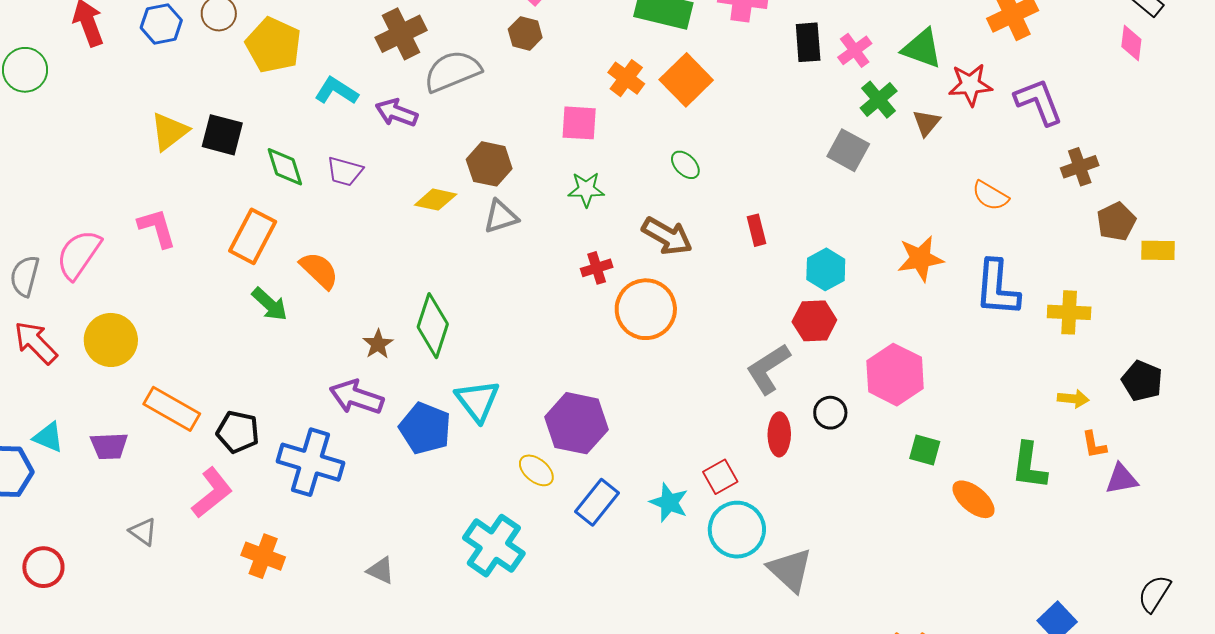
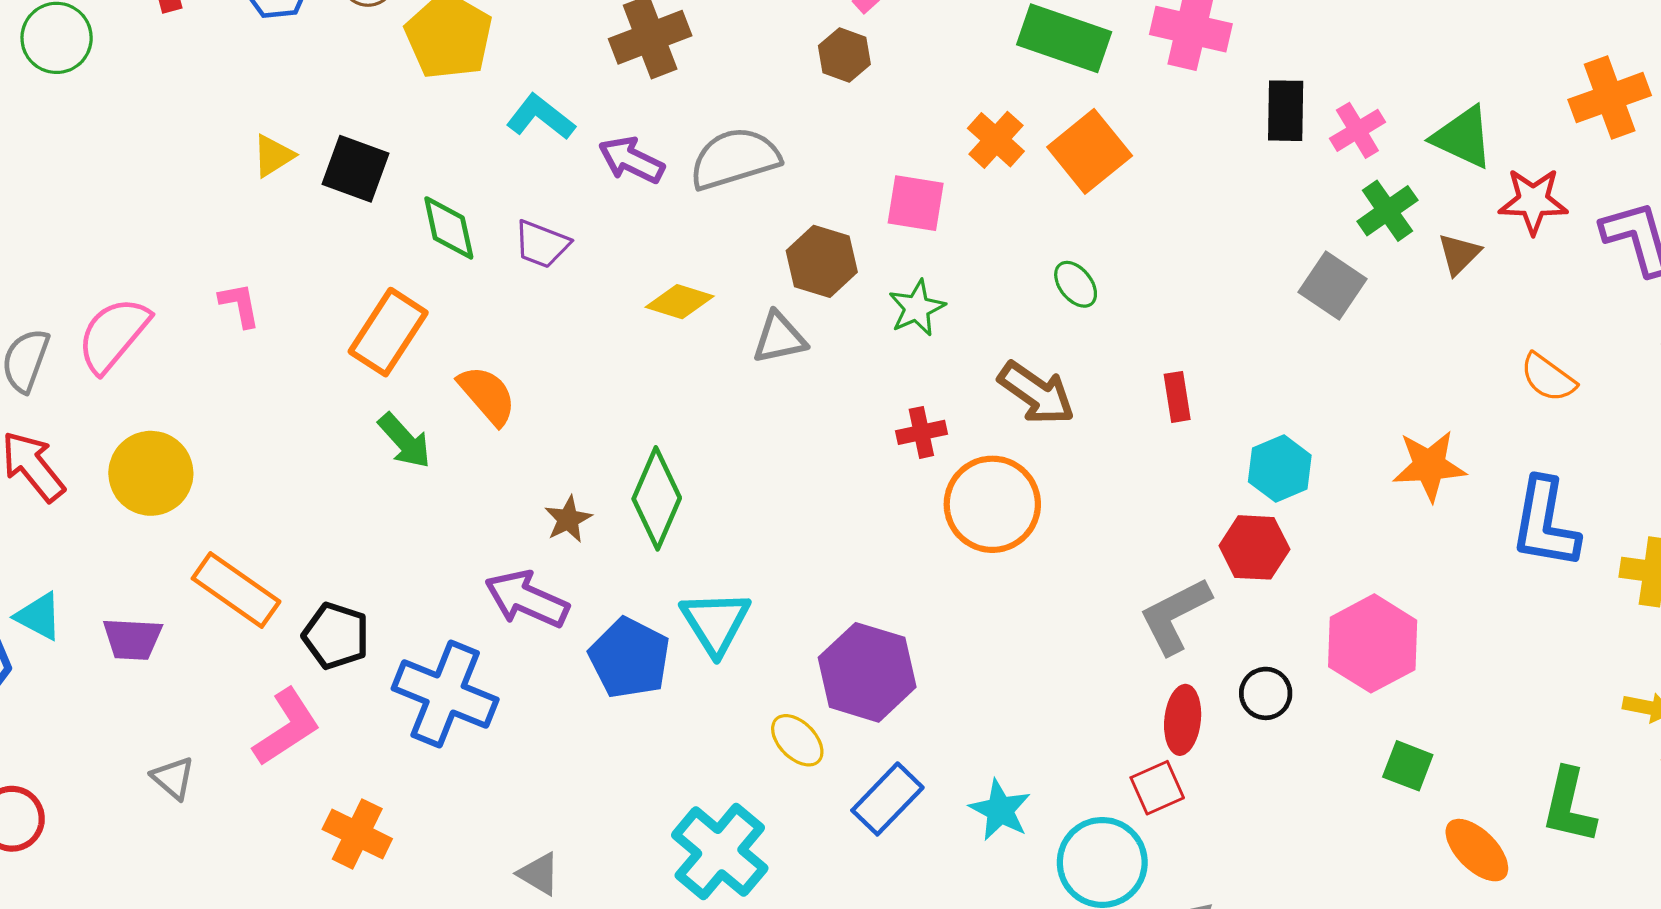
gray semicircle: (452, 71) -> (735, 159), moved
yellow triangle: (169, 131) -> (273, 156), size x0.7
brown hexagon: (489, 164) -> (822, 261), moved
green star: (586, 189) -> (917, 308), turned -30
pink L-shape: (157, 228) -> (240, 305), size x0.7
red square: (720, 477) -> (1157, 788), moved

